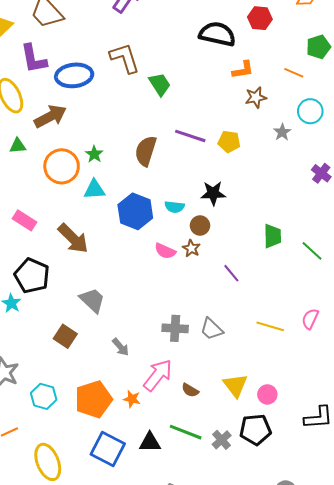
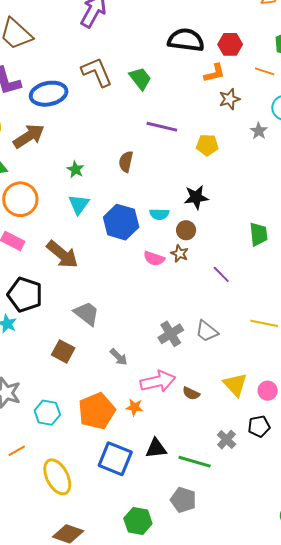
red hexagon: (260, 18) -> (230, 44), moved
green trapezoid: (160, 84) -> (140, 78), moved
purple line: (190, 136) -> (162, 127), moved
brown semicircle: (146, 151) -> (126, 162), size x0.7
orange circle: (62, 166) -> (20, 199), moved
cyan triangle: (94, 190) -> (79, 204), turned -45
gray cross: (175, 328) -> (171, 334), turned -30
pink arrow: (158, 375) -> (158, 381), turned 44
black pentagon: (255, 430) -> (259, 426), size x0.7
green line: (186, 432) -> (195, 462), moved

